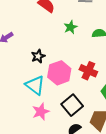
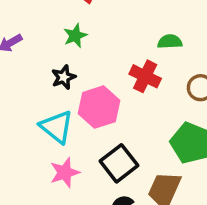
green star: (71, 27) -> (75, 36), moved
red cross: (88, 71) -> (145, 76), moved

